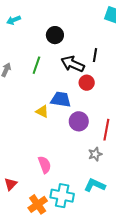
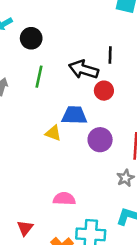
black circle: (55, 35) -> (31, 38), moved
pink semicircle: (45, 165) -> (64, 199), turned -60

